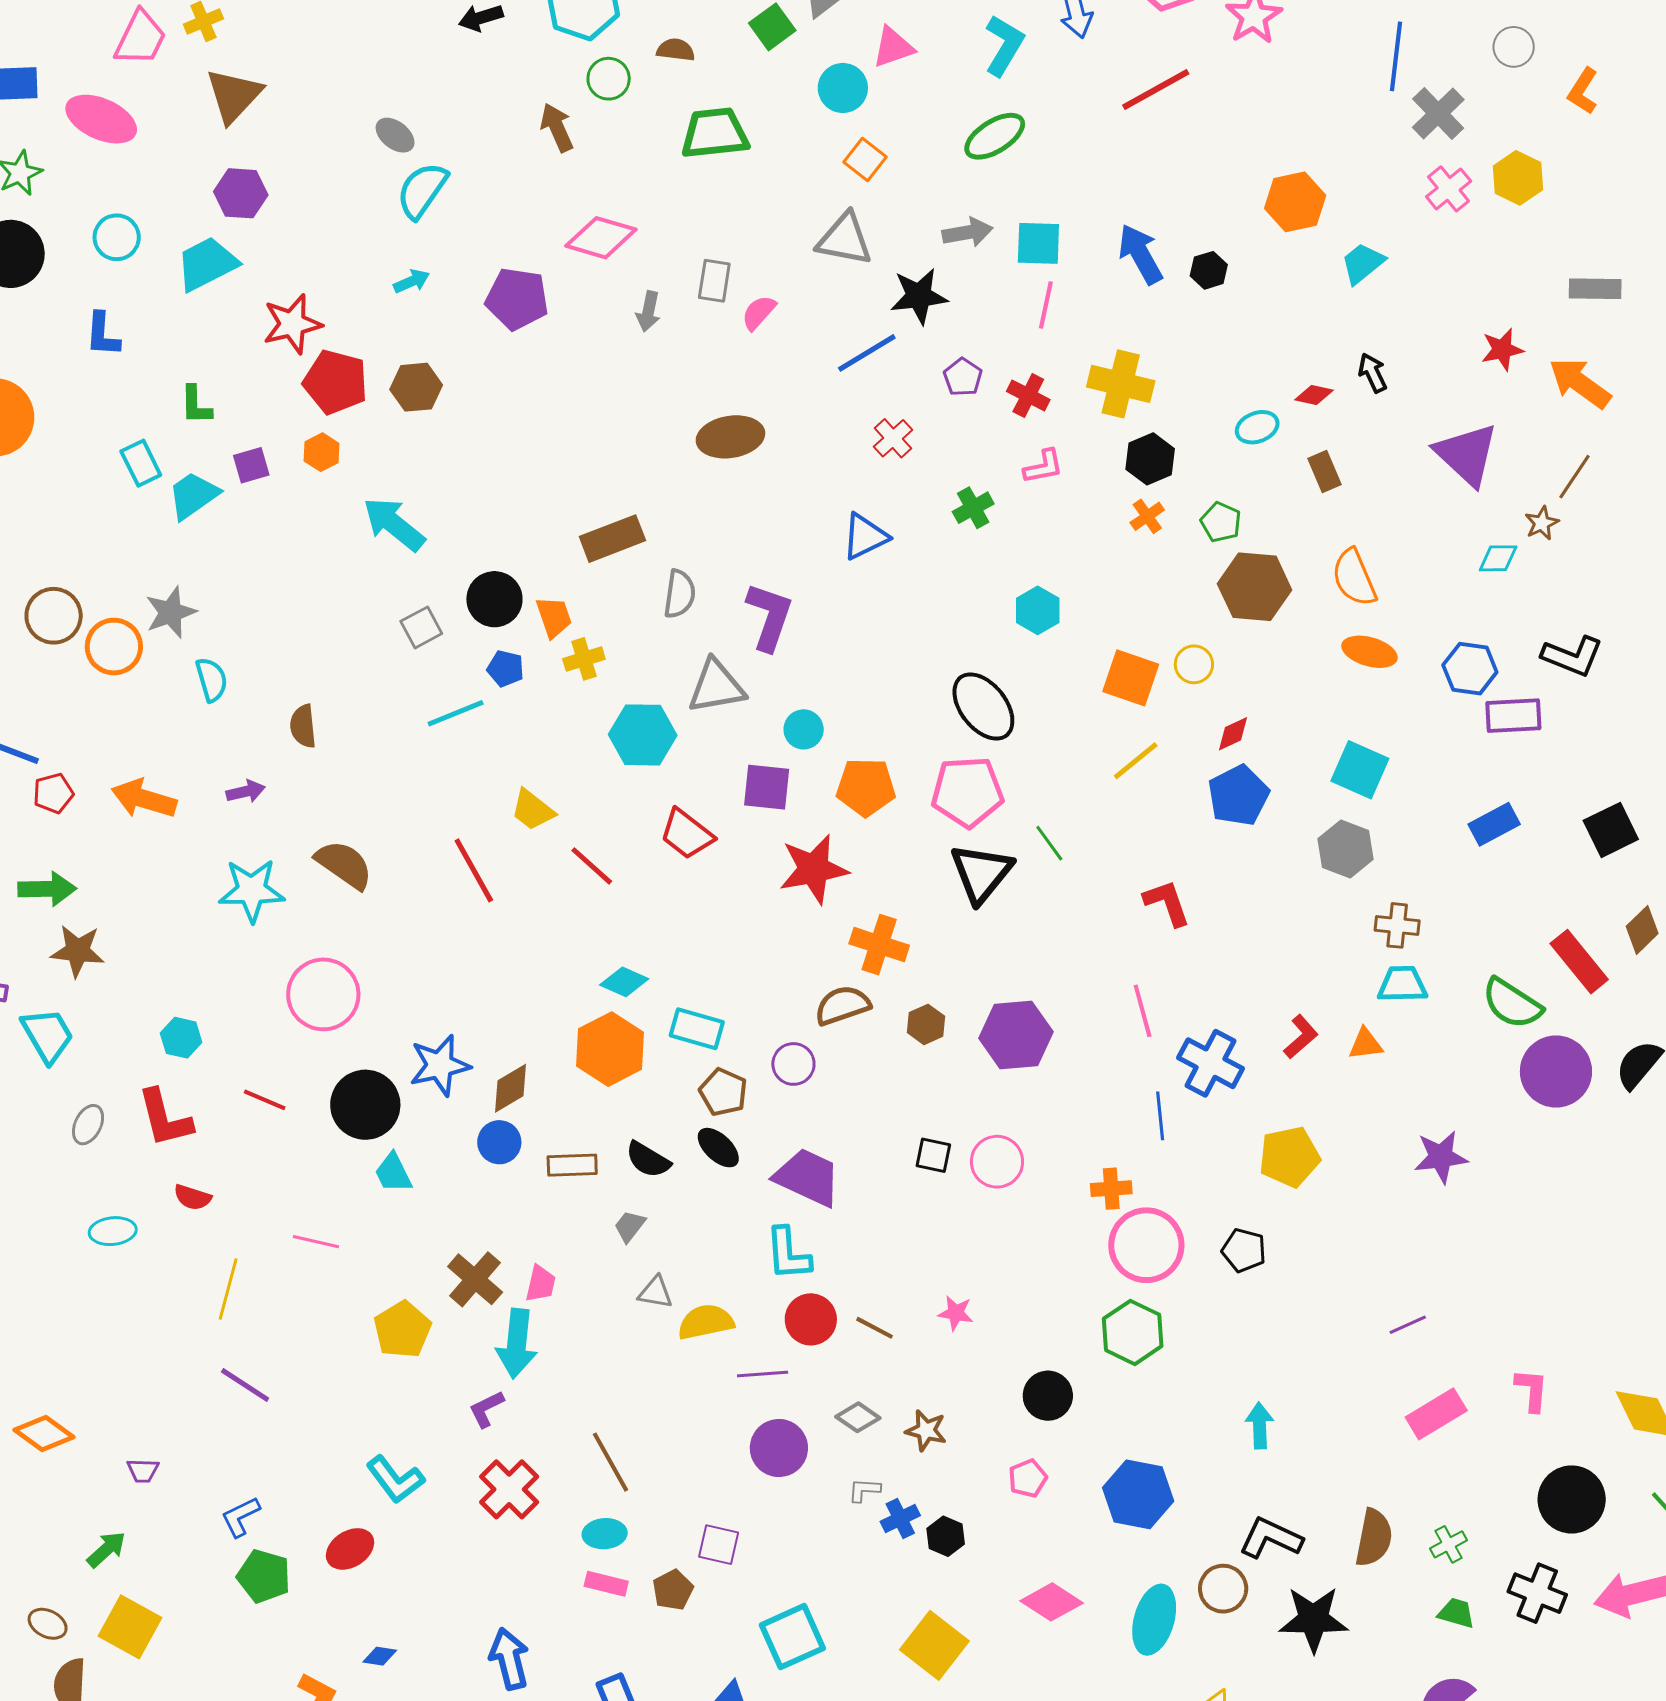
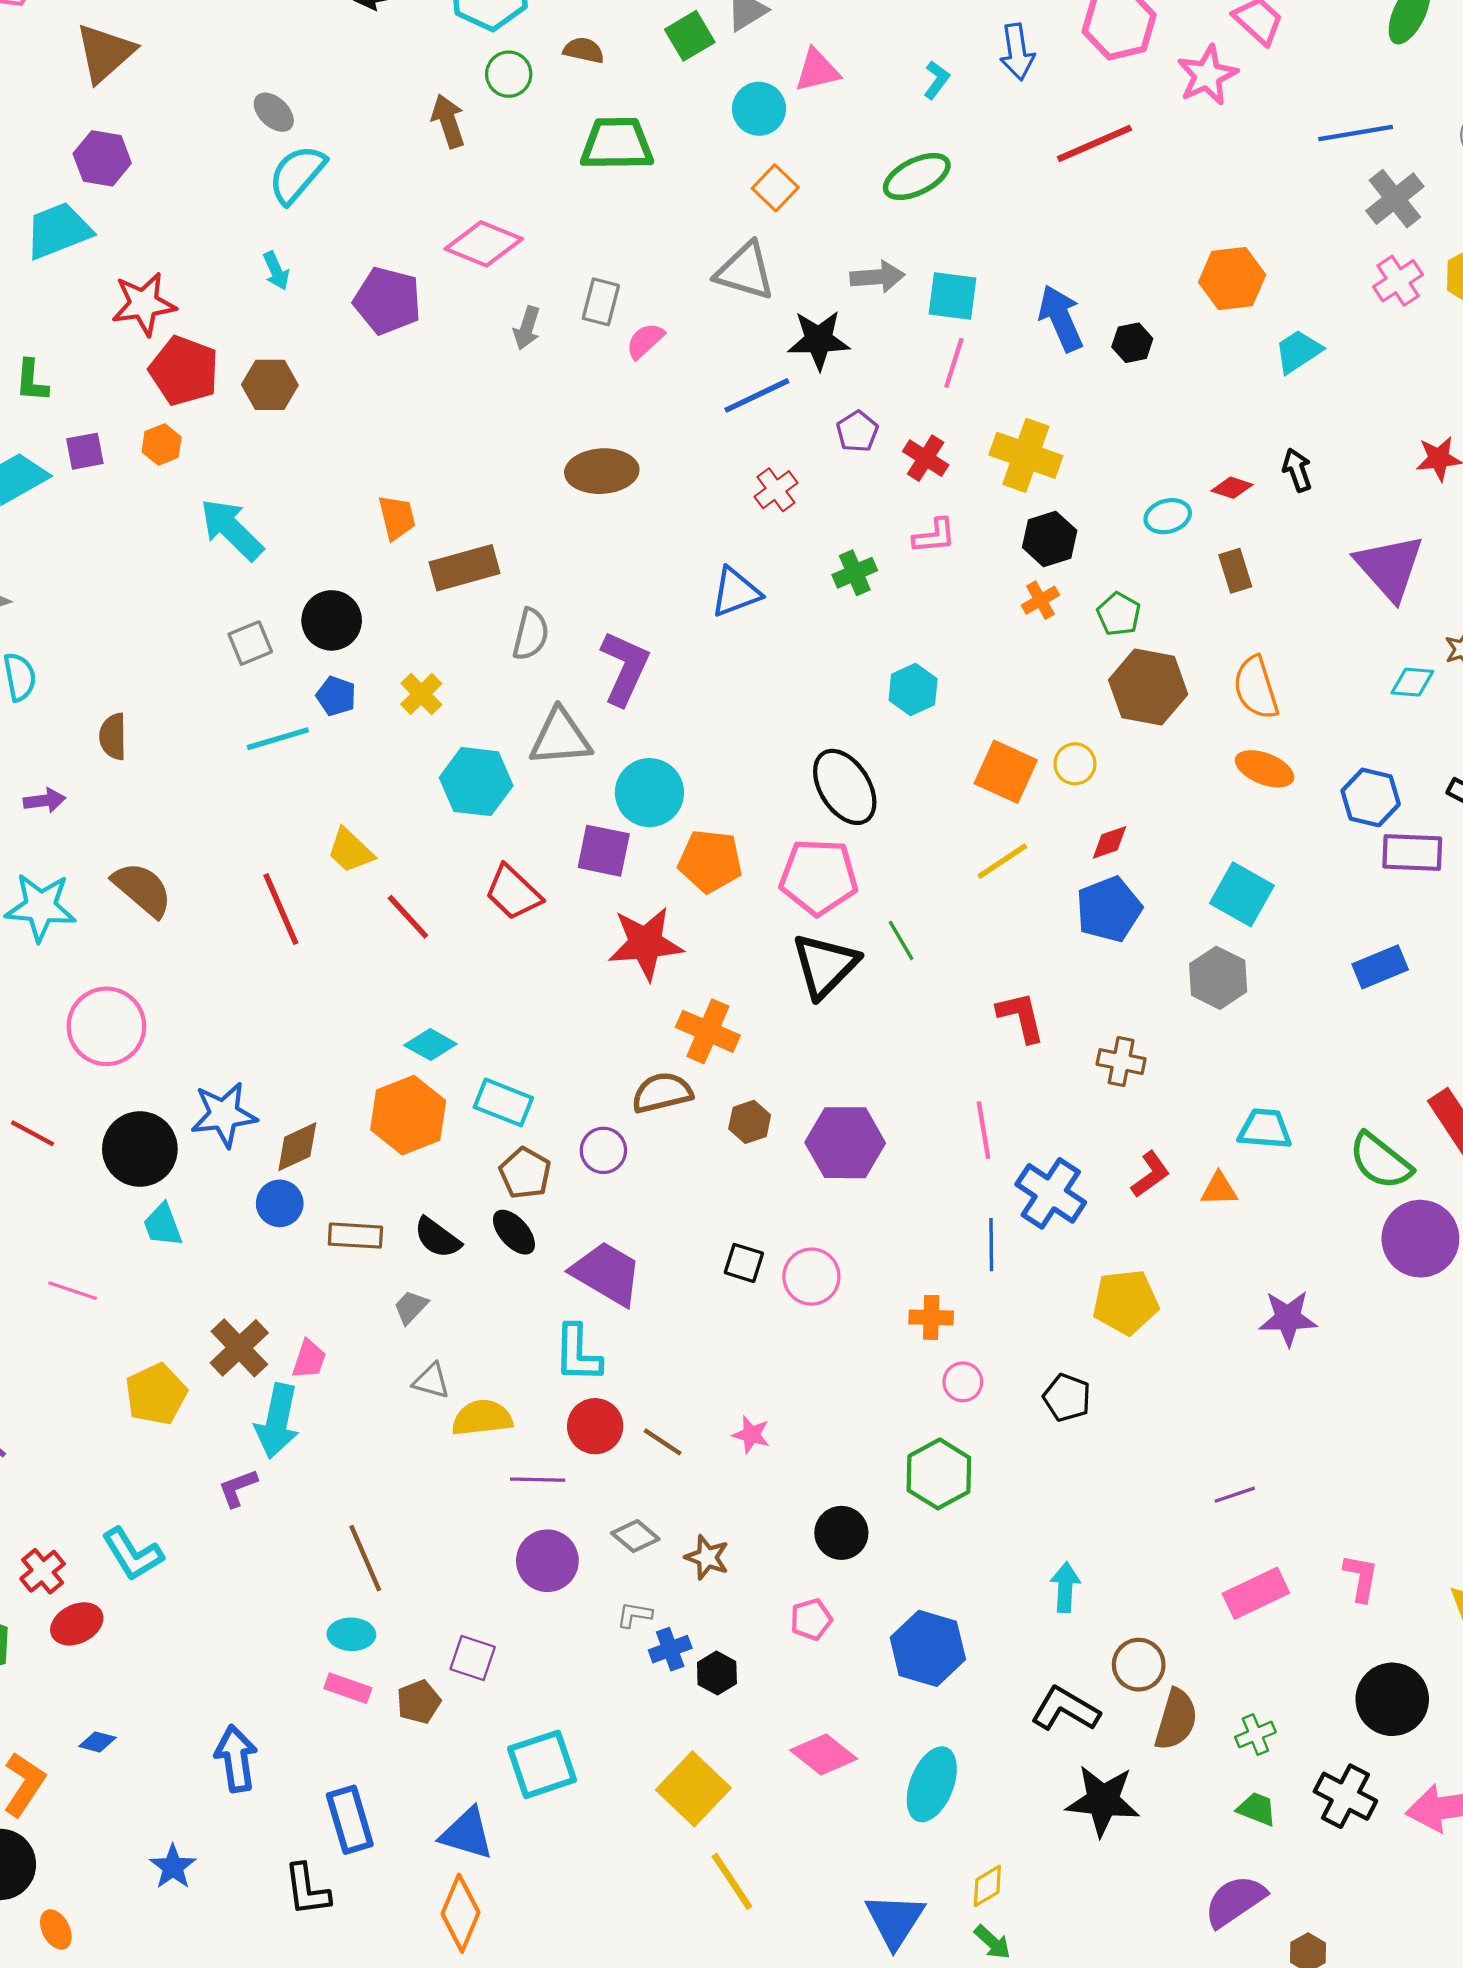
cyan L-shape: (1004, 45) -> (937, 80), size x0.6
blue line: (1396, 56) -> (1356, 133), turned 68
cyan arrow: (412, 281) -> (276, 271), turned 84
orange trapezoid: (554, 617) -> (397, 518), moved
yellow cross: (584, 659) -> (421, 694), turned -33
cyan circle: (804, 729) -> (649, 793), size x1.6
brown cross: (1397, 925) -> (1121, 1062), moved
pink circle: (1146, 1245) -> (963, 1382), size x0.5
red cross: (509, 1489) -> (43, 1571), moved, size x0.7
brown circle: (1223, 1589) -> (1139, 1665), moved

